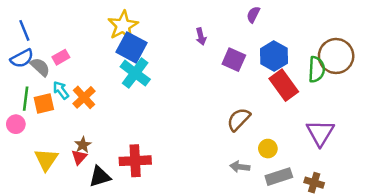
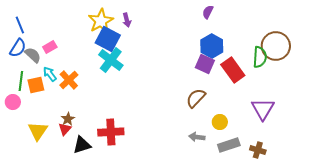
purple arrow: (201, 37) -> (127, 20), moved
blue hexagon: (274, 56) -> (212, 46), moved
blue semicircle: (22, 58) -> (18, 48), turned -30
purple square: (234, 60) -> (205, 64), moved

